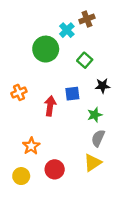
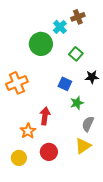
orange cross: (19, 92) -> (17, 83), size x1.5
blue square: (72, 94) -> (65, 84), turned 32
red arrow: (50, 106) -> (45, 116), moved
green star: (95, 115) -> (77, 103), moved

